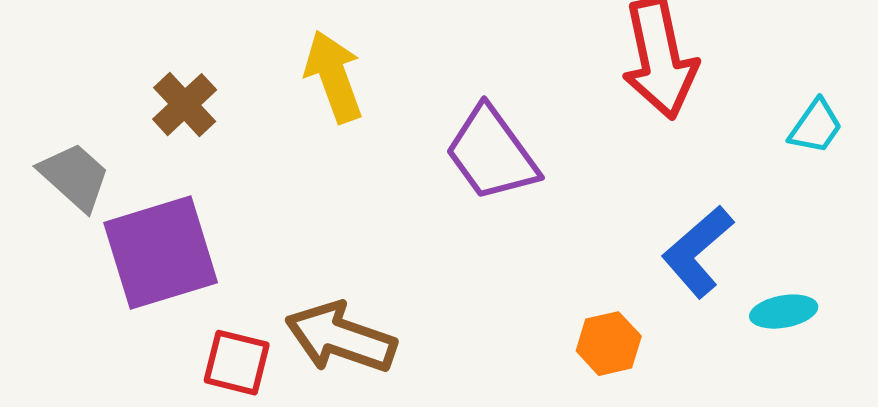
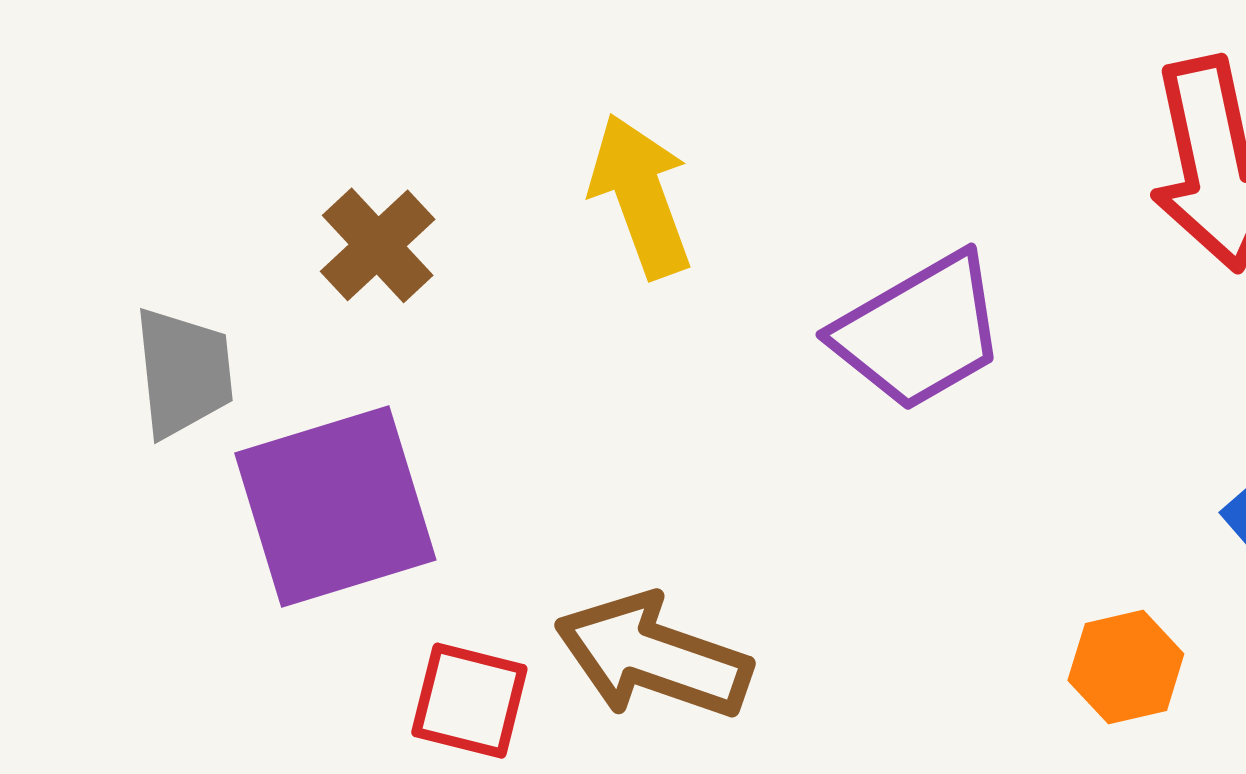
purple trapezoid: (492, 154) -> (919, 332), turned -84
gray trapezoid: (75, 177) -> (184, 372), turned 42

